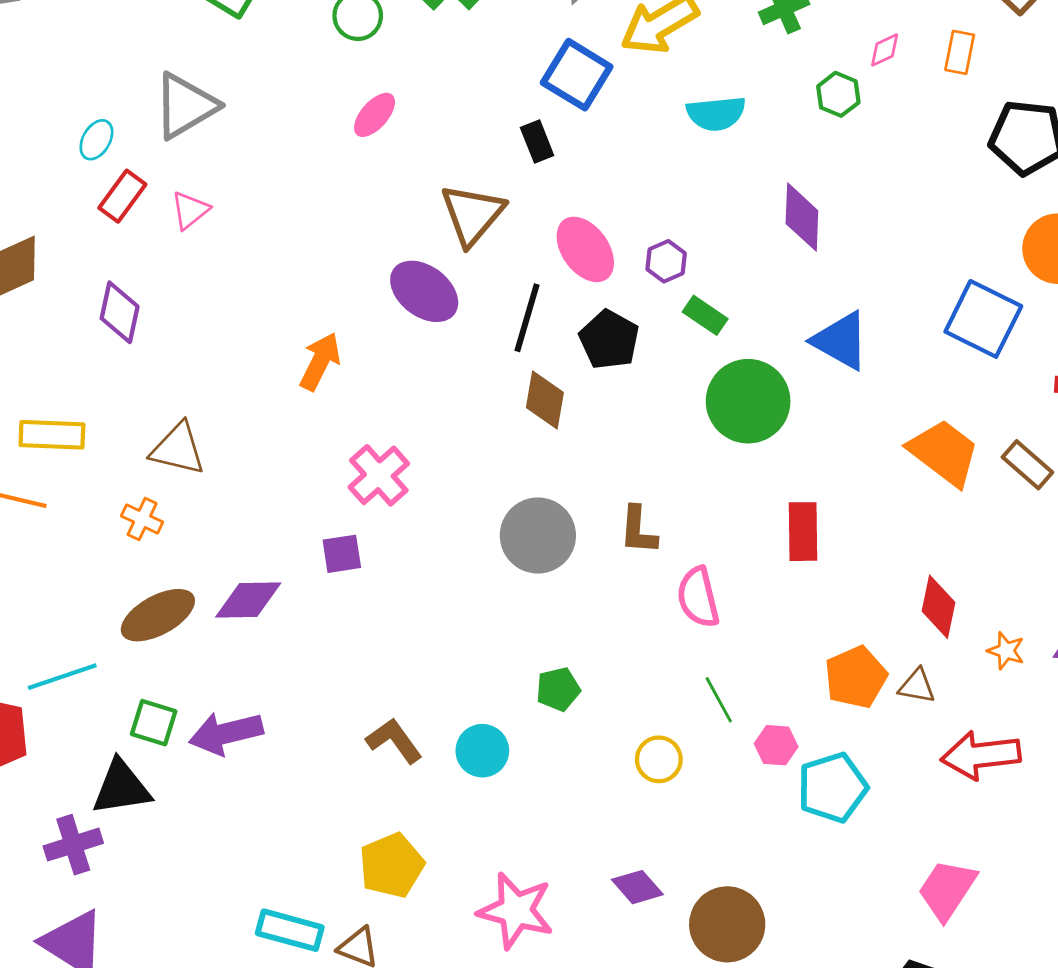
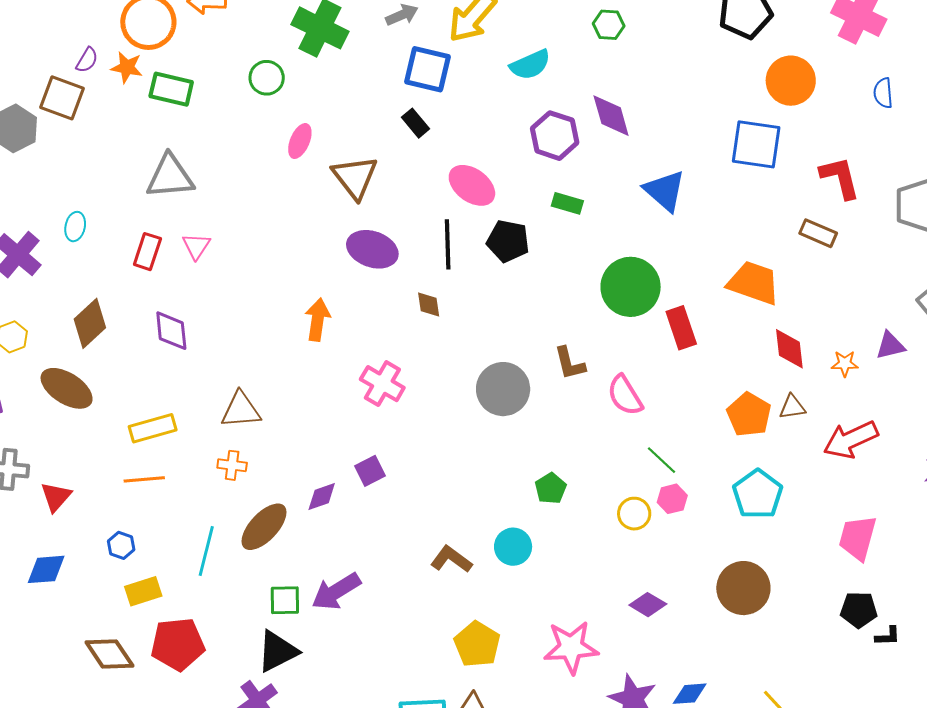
gray triangle: (185, 106) -> (170, 177), turned 44
cyan ellipse: (96, 140) -> (75, 227), moved
brown triangle: (472, 214) -> (355, 177), moved
purple hexagon: (666, 261) -> (555, 136), moved, size x1.6
blue triangle: (841, 341) -> (665, 191), turned 30
brown diamond: (545, 400) -> (429, 304), moved, size x0.7
green circle: (748, 401) -> (631, 287), moved
orange trapezoid: (944, 453) -> (754, 283), moved
purple square: (342, 554) -> (370, 471), moved
purple diamond: (248, 600) -> (322, 496), size x0.7
cyan line: (62, 677) -> (206, 551), moved, turned -39
pink hexagon: (776, 745) -> (672, 499), moved
brown circle: (727, 924) -> (743, 588), moved

